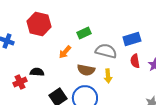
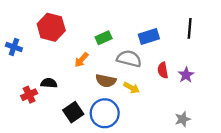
blue rectangle: (132, 39) -> (149, 37), moved
yellow arrow: (108, 76) -> (131, 88), turned -56

